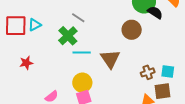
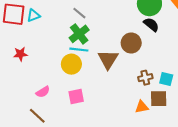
black semicircle: (155, 12) -> (151, 24), moved
brown circle: (132, 30) -> (131, 43), moved
green cross: (68, 36) -> (79, 34), moved
yellow circle: (82, 83) -> (71, 64), moved

